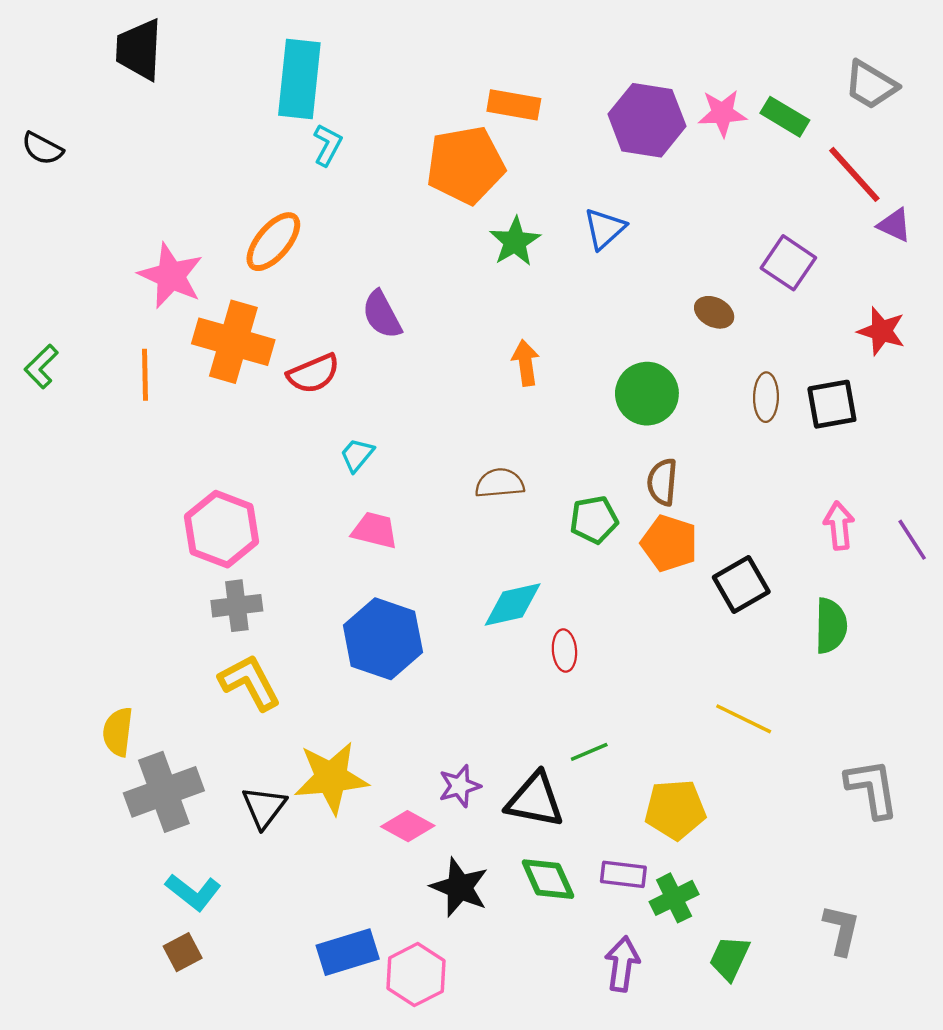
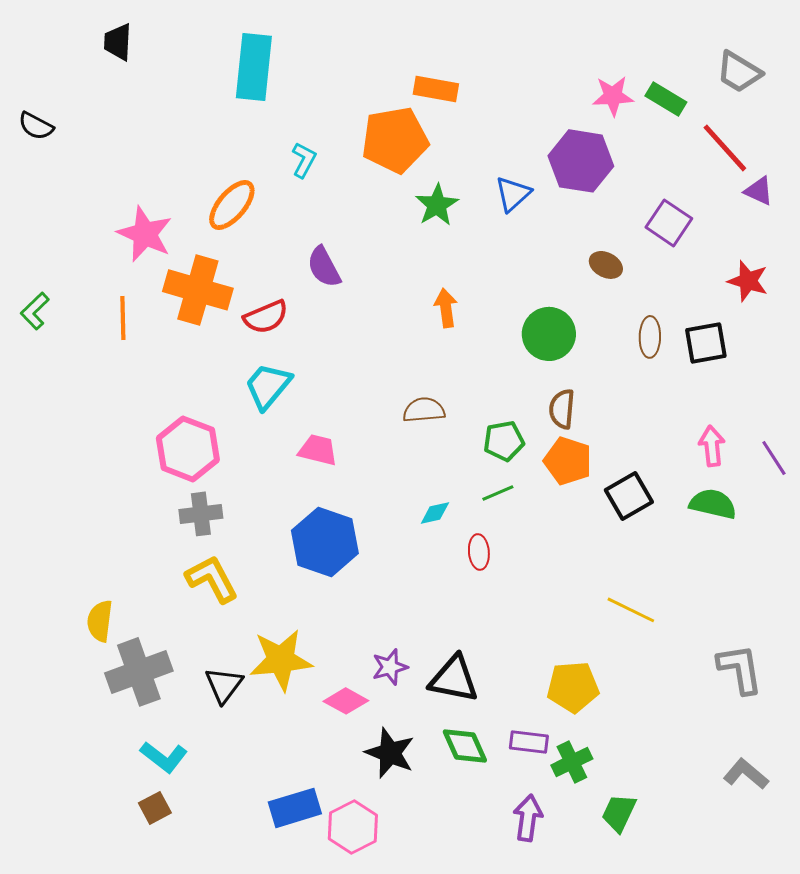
black trapezoid: (139, 49) -> (118, 42), size x0.7
purple hexagon: (647, 120) -> (581, 161), moved
cyan L-shape: (328, 145) -> (304, 160), moved
cyan trapezoid: (357, 455) -> (268, 386), moved, size x1.6
cyan diamond: (513, 605) -> (435, 513), size x0.6
green semicircle: (831, 626) -> (713, 504), moved, turned -78
green line: (589, 752) -> (498, 493), moved
gray L-shape: (841, 930) -> (746, 774), moved, turned -63

